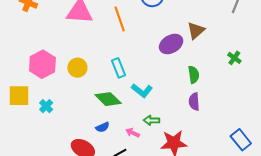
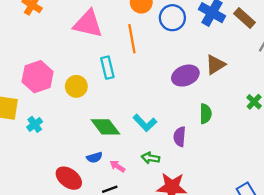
cyan rectangle: (118, 68) -> (107, 68), moved
purple semicircle: (194, 102) -> (180, 137), moved
pink arrow: (133, 133) -> (117, 166), moved

